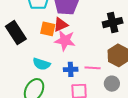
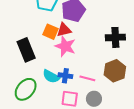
black rectangle: (16, 33) -> (26, 50), moved
cyan semicircle: (41, 64) -> (51, 76), moved
gray circle: (112, 84) -> (94, 99), moved

